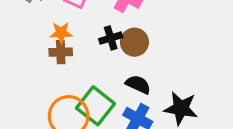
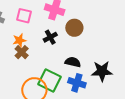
brown circle: (134, 42) -> (74, 28), moved
brown cross: (61, 52) -> (22, 52), turned -32

